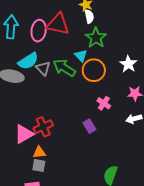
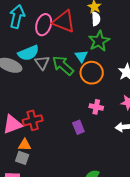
pink cross: (104, 103) -> (96, 107), turned -32

